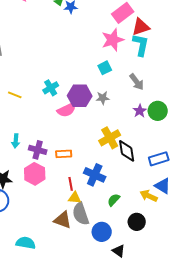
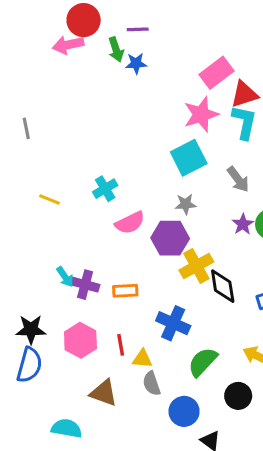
cyan square: (105, 68) -> (189, 158), size x1.6
purple hexagon: (80, 96) -> (170, 238), moved
cyan arrow: (16, 141) -> (65, 277), moved, turned -40
pink hexagon: (35, 174) -> (80, 340), moved
red line: (71, 184) -> (121, 345), moved
green semicircle: (114, 200) -> (203, 362), size x1.5
gray semicircle: (81, 214) -> (152, 384), size x0.7
brown triangle: (63, 220) -> (104, 393), moved

